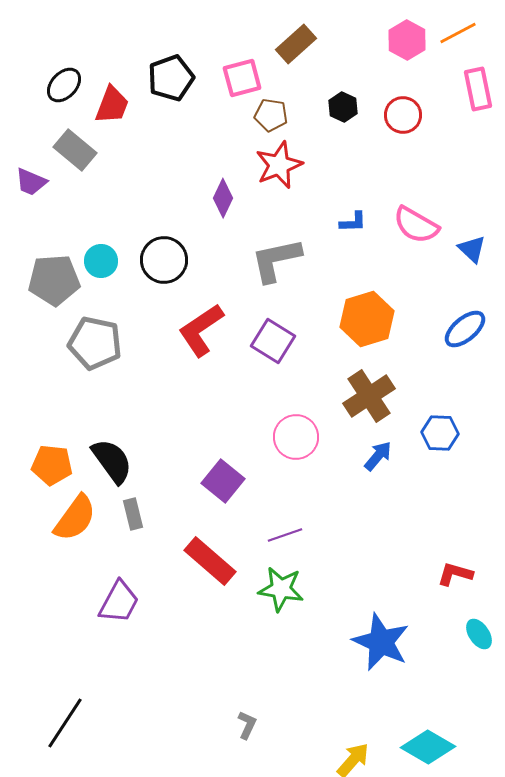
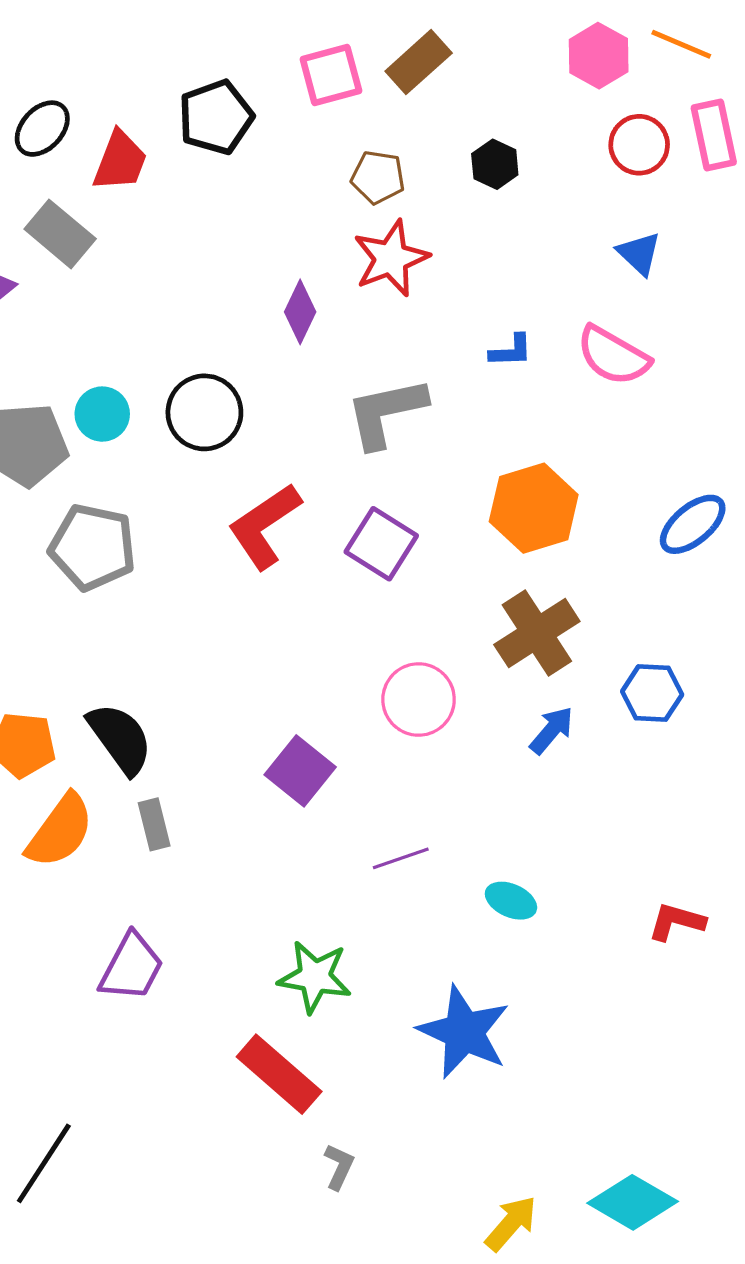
orange line: (458, 33) -> (681, 44), turned 51
pink square: (242, 78) -> (331, 75), moved
red circle: (403, 115) -> (639, 145), moved
blue triangle: (472, 249) -> (639, 253), moved
red rectangle: (210, 561) -> (279, 1074), moved
green star: (281, 589) -> (315, 977), moved
cyan ellipse: (479, 634) -> (511, 901), moved, turned -32
blue star: (381, 642) -> (464, 1032), moved

